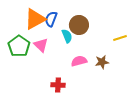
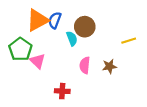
pink triangle: (41, 45) -> (38, 61), moved
pink semicircle: (79, 61) -> (85, 65), turned -70

